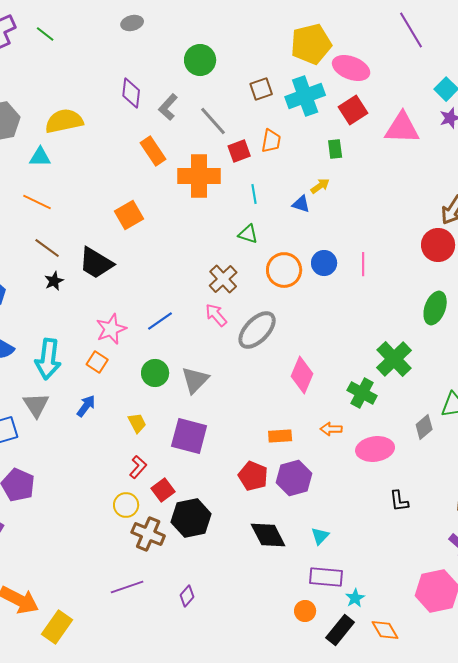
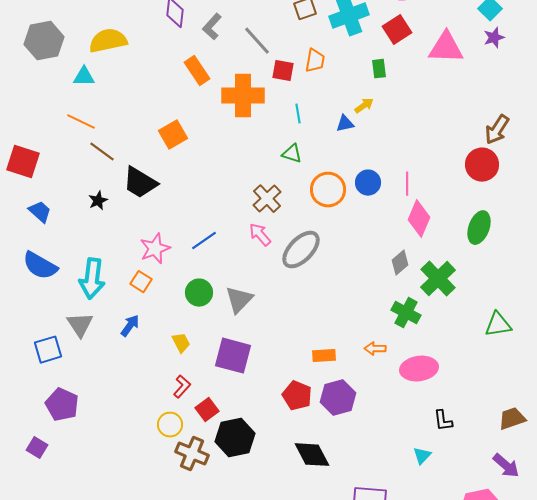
red square: (239, 151) -> (283, 71), turned 30
blue triangle: (301, 204) -> (345, 124), turned -30
brown line: (47, 248) -> (102, 152), moved
pink diamond: (302, 375) -> (419, 219), moved
gray diamond: (424, 427) -> (400, 263), moved
cyan triangle: (320, 536) -> (422, 456), moved

